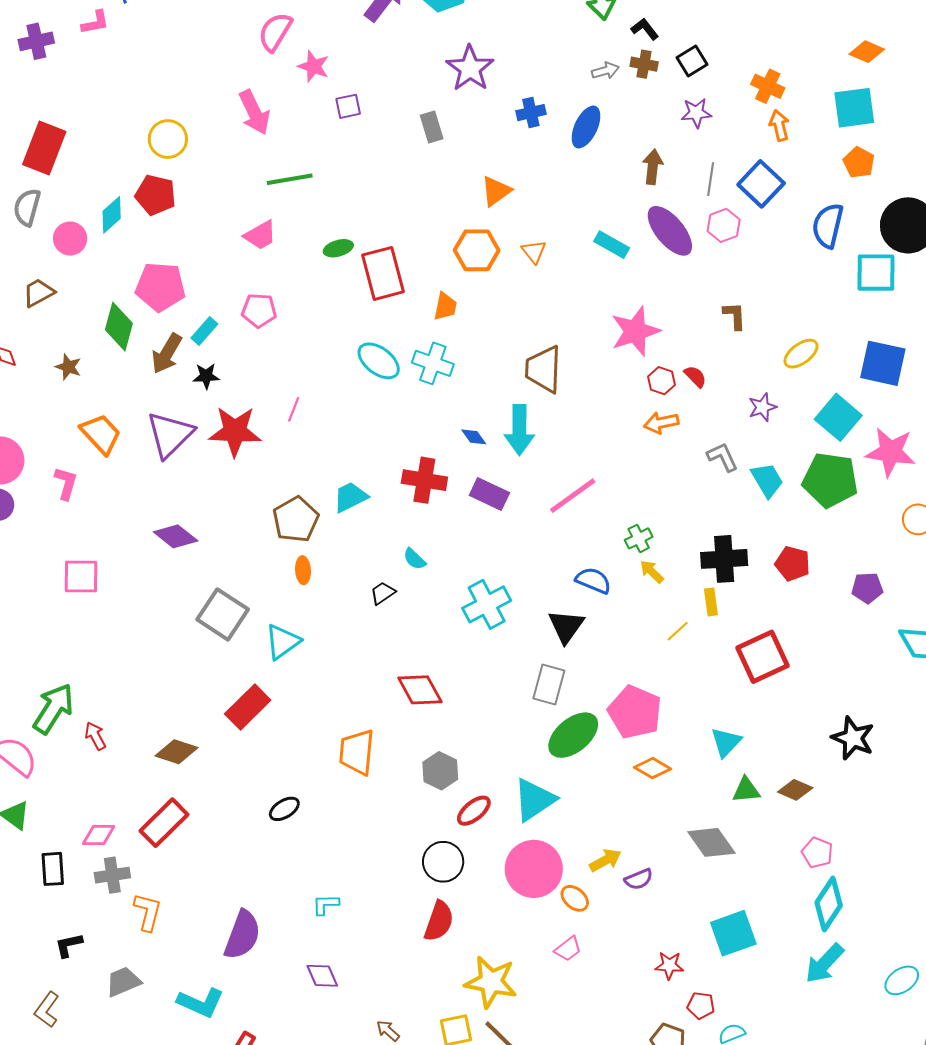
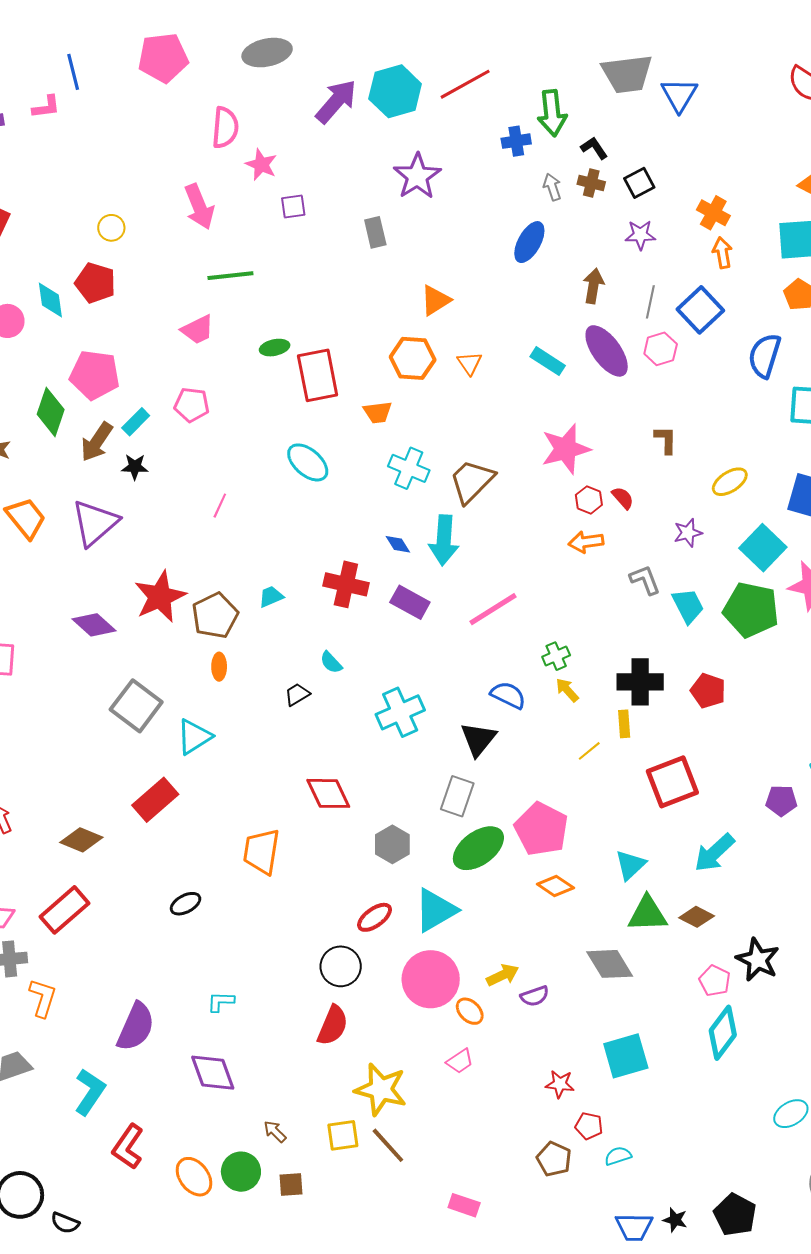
pink semicircle: (275, 32) -> (225, 128), turned 150
gray arrow: (605, 71) -> (552, 187), turned -96
blue cross: (531, 113) -> (516, 141), moved
yellow circle: (168, 139) -> (111, 228), size x0.7
cyan diamond: (112, 215) -> (50, 300), turned -60
orange trapezoid: (445, 306) -> (378, 412), turned 68
cyan cross: (433, 363) -> (409, 468), moved
brown trapezoid: (544, 369) -> (472, 481), turned 39
red star: (235, 431) -> (160, 597), moved, turned -30
cyan trapezoid: (350, 497) -> (271, 597), size x0.7
purple pentagon: (867, 588) -> (781, 801), moved
black star: (853, 738) -> (758, 960), moved
gray hexagon: (440, 771) -> (392, 844), moved
green triangle: (746, 790) -> (648, 914), size x1.4
cyan arrow: (824, 963) -> (714, 853), moved
purple diamond: (322, 976) -> (213, 1073), size x1.4
cyan L-shape: (201, 1003) -> (90, 1092), turned -84

